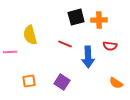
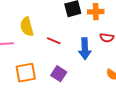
red line: (65, 44) -> (54, 41), moved
orange square: (29, 81) -> (26, 73), size x1.5

